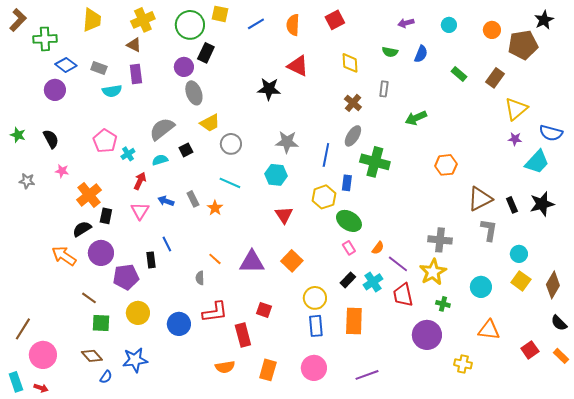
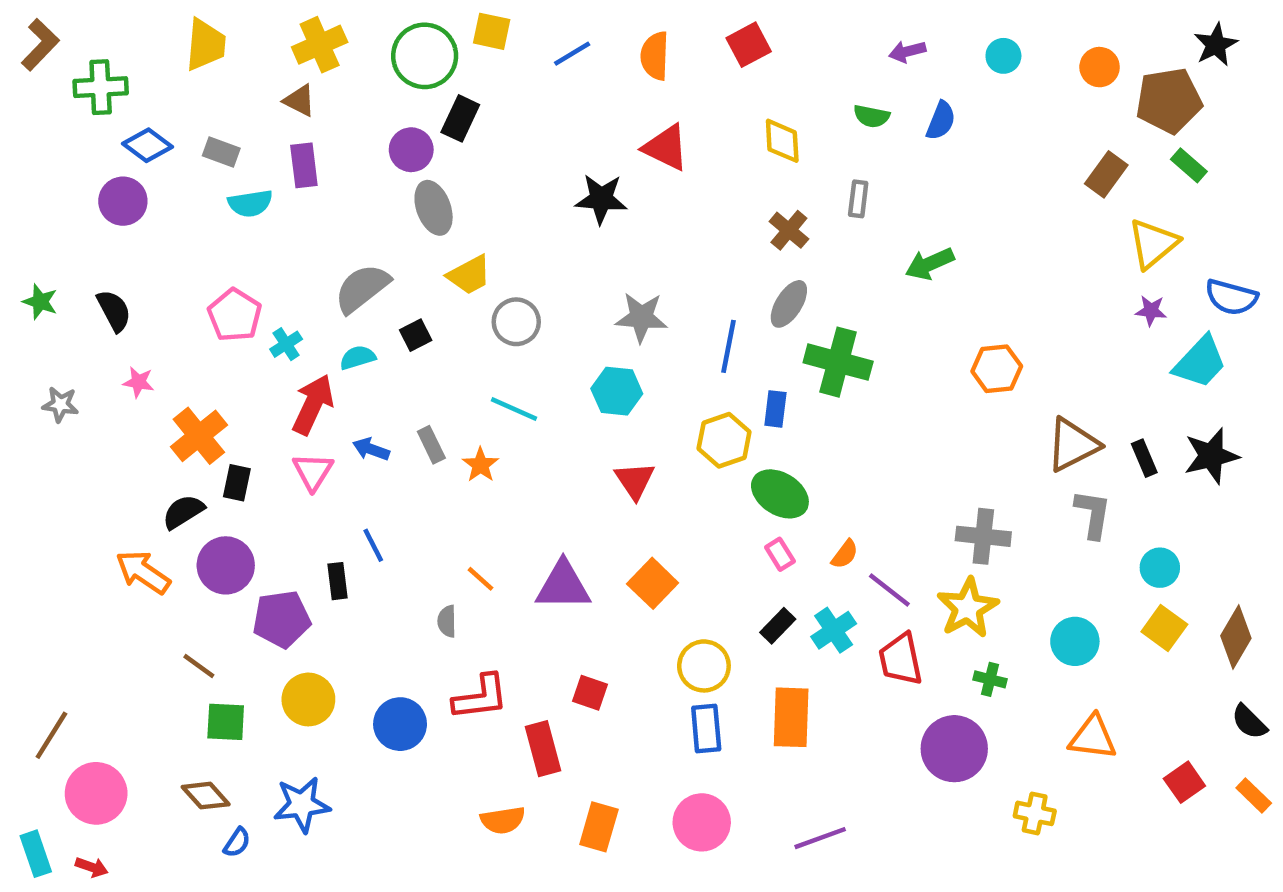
green rectangle: (459, 74) -> (1189, 165), moved
red arrow: (140, 181) -> (313, 404), size x1.5

